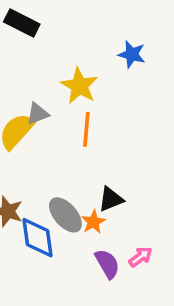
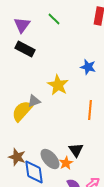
orange line: (86, 129) -> (90, 110), moved
black triangle: (111, 199) -> (76, 150), turned -42

